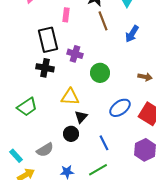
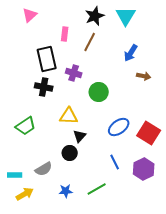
brown line: (103, 21) -> (90, 42), moved, turned 48
brown arrow: (145, 77) -> (144, 76), moved
blue line: (104, 143) -> (115, 162), moved
cyan rectangle: (16, 156) -> (15, 175), turned -48

